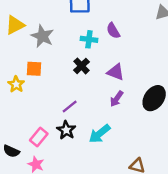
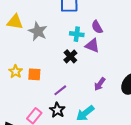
yellow triangle: (15, 25) -> (15, 22), turned 36
orange square: (34, 69) -> (34, 74), moved
purple triangle: (116, 72) -> (92, 46), moved

